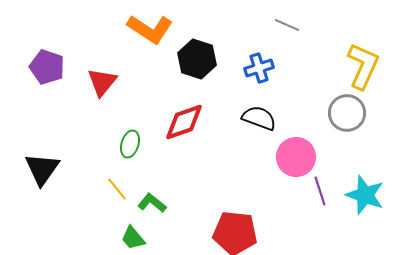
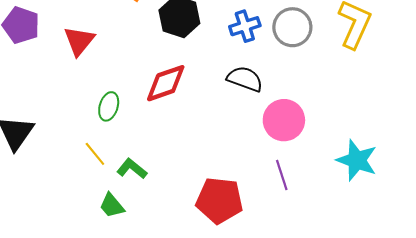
gray circle: (347, 113) -> (292, 27), moved
purple line: (320, 191) -> (282, 175), moved

